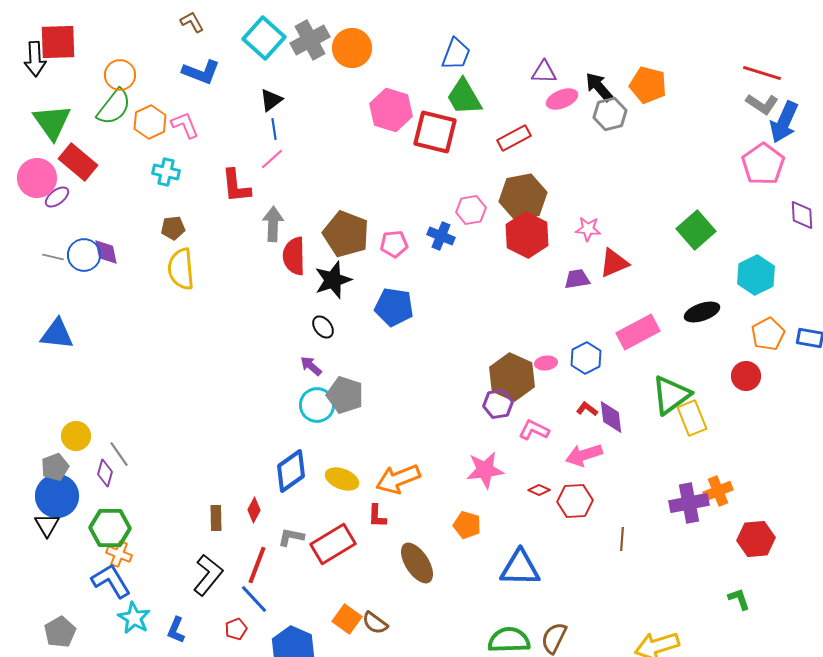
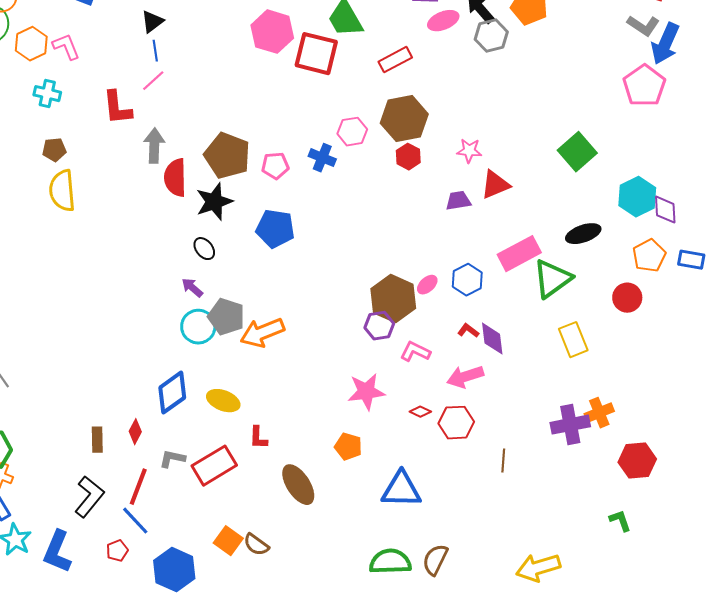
purple diamond: (802, 215) -> (665, 210), moved
red hexagon: (527, 235) -> (408, 157), size x0.6
pink ellipse: (546, 363) -> (427, 285), turned -35
green triangle: (671, 395) -> (552, 279), moved
orange arrow: (398, 479) -> (262, 333), moved
blue L-shape: (176, 630) -> (57, 552), size x1.6

